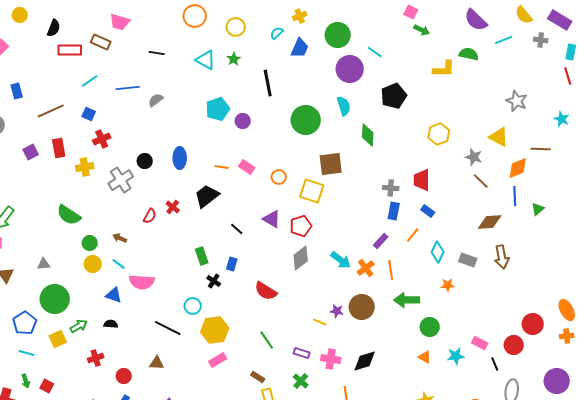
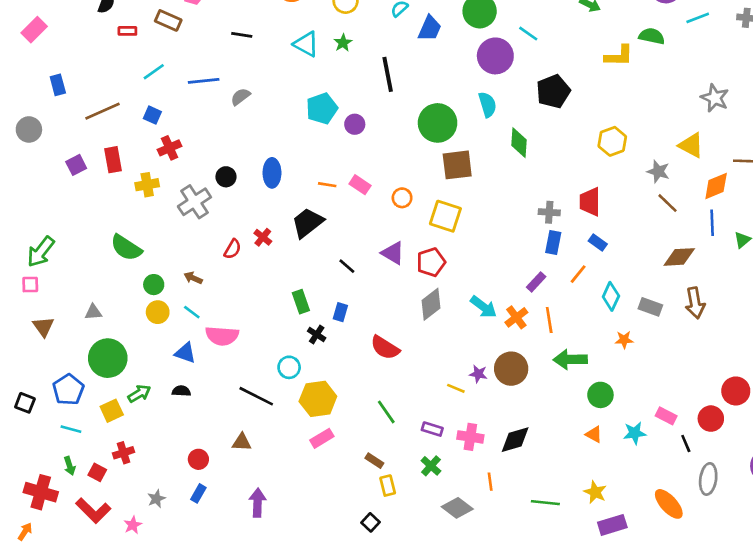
red rectangle: (70, 50) -> (127, 31), size x0.6
brown square: (331, 164) -> (457, 165), moved
red cross: (96, 358) -> (124, 453), moved

